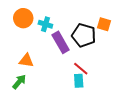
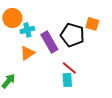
cyan cross: (45, 24) -> (27, 30), moved, turned -32
orange triangle: (26, 61) -> (27, 53), moved, turned -42

